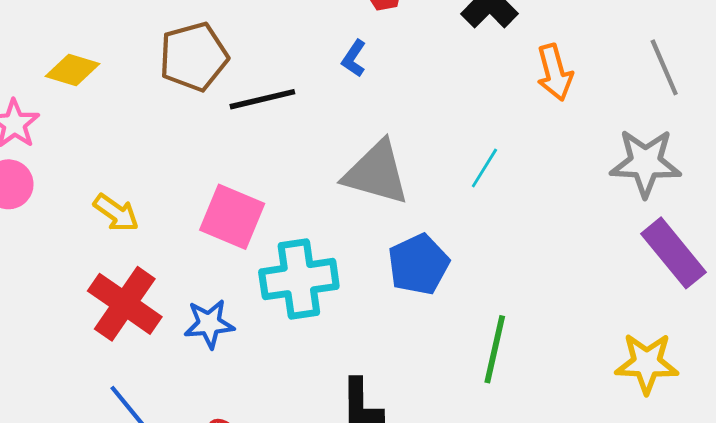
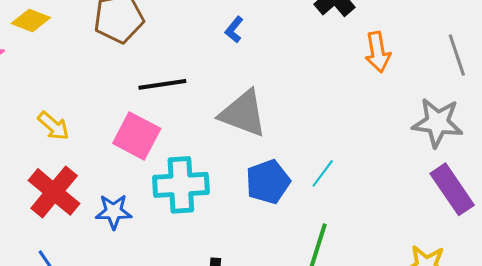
black line: (262, 99) -> (162, 84), moved
cyan line: (484, 168) -> (323, 173), moved

